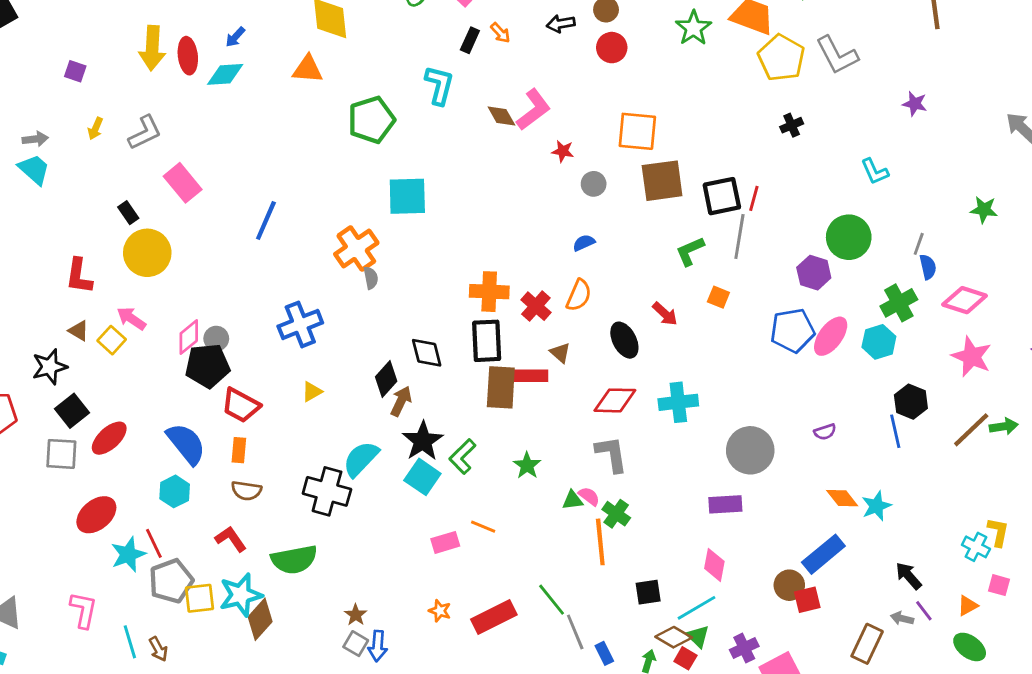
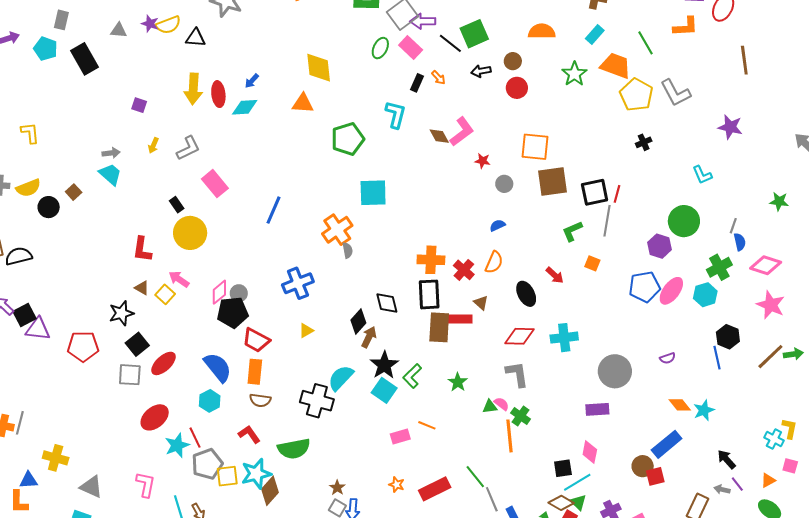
purple star: (915, 104) -> (730, 127), size x1.4
orange rectangle: (239, 450) -> (255, 372), size x1.4
black square: (648, 592) -> (563, 468), moved

